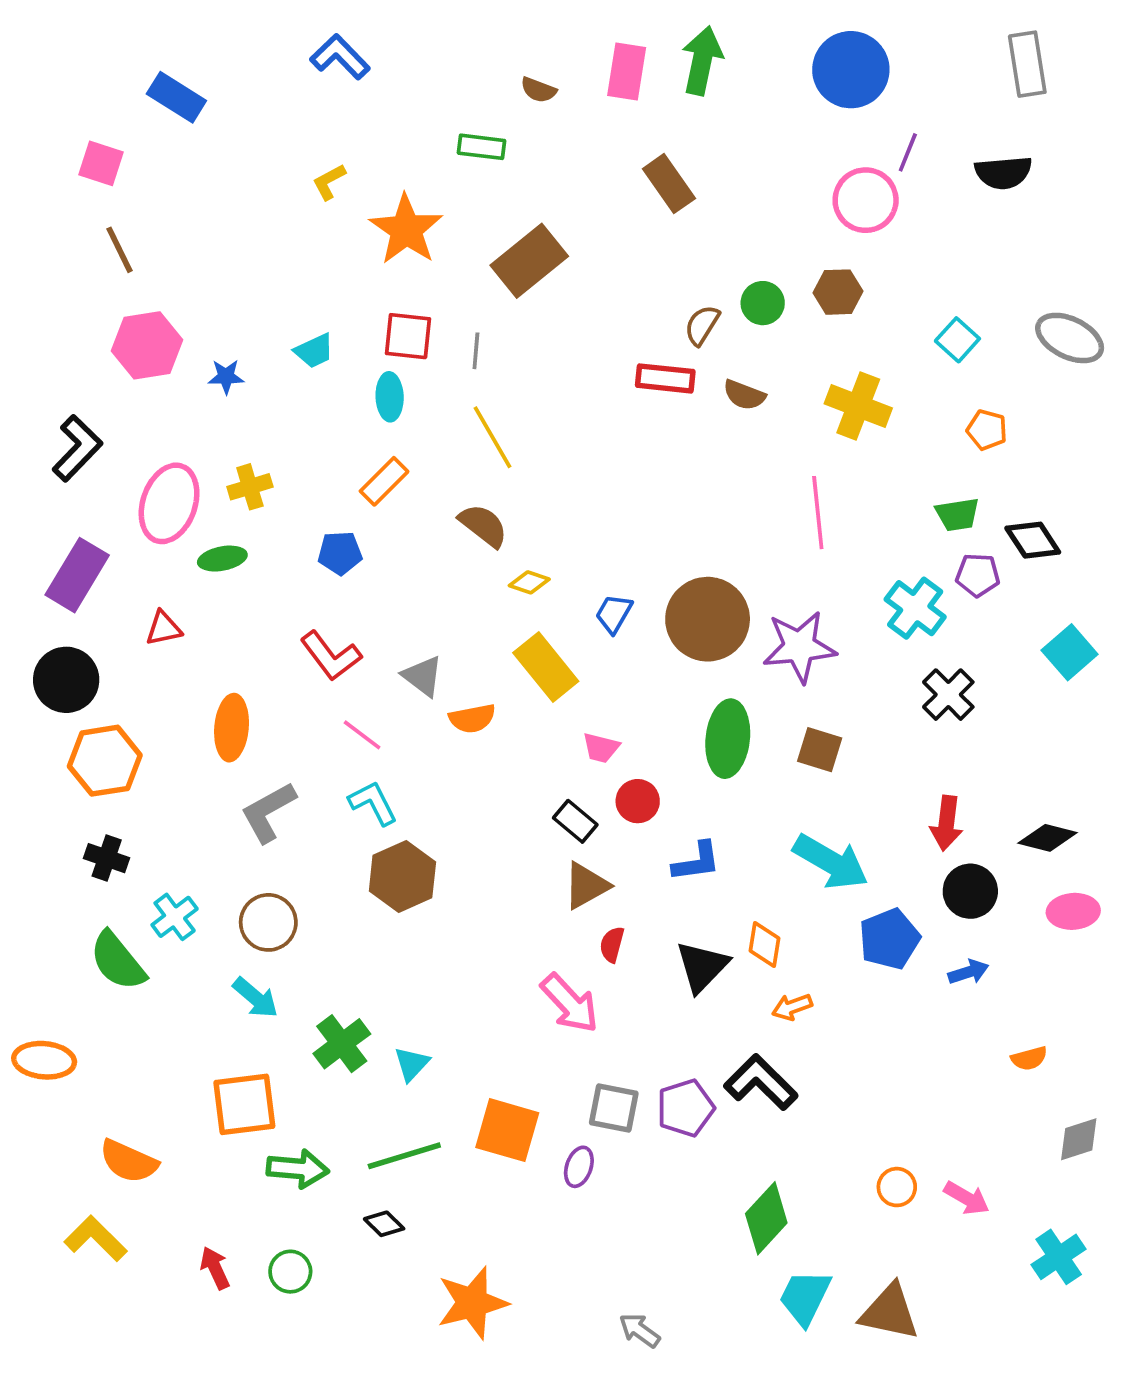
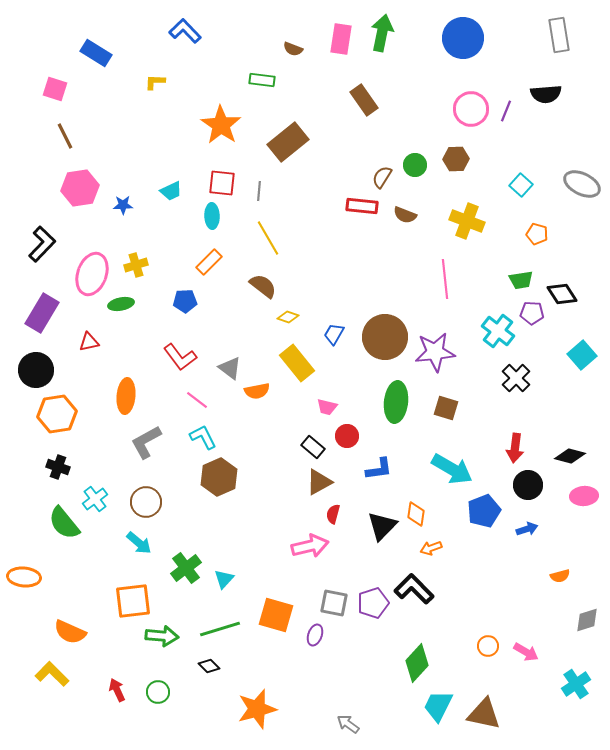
purple line: (908, 152) -> (506, 111), moved
yellow L-shape: (329, 182) -> (155, 82), moved, turned 30
pink arrow: (570, 1003) -> (310, 546), turned -60

